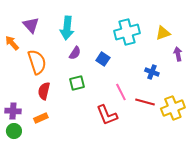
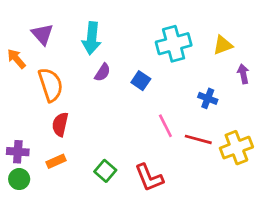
green square: (77, 83) -> (105, 171), moved, turned -35
red L-shape: (107, 115) -> (149, 178), moved

